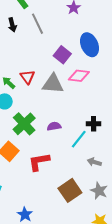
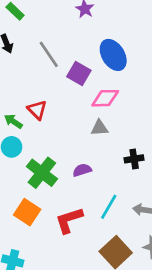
gray line: (38, 24) -> (49, 54), moved
gray triangle: (53, 84) -> (99, 128), moved, size x0.6
cyan line: (79, 139) -> (109, 207), moved

